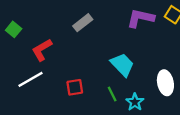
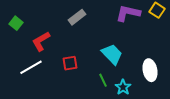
red square: (75, 87) -> (70, 63), moved

